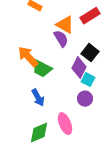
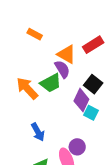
green trapezoid: (42, 69) -> (51, 83), moved, turned -55
purple circle: (85, 99) -> (77, 147), moved

